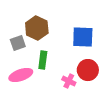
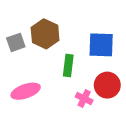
gray square: (18, 43) -> (16, 42), moved
green rectangle: (43, 60) -> (68, 66), moved

